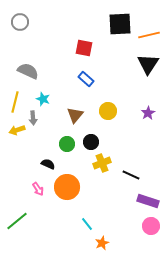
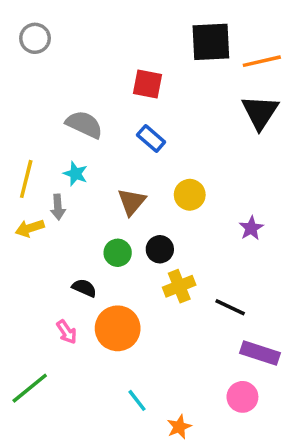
gray semicircle: (28, 71) -> (84, 124), moved
purple star: (148, 113) -> (251, 228), moved
cyan line: (87, 224) -> (137, 400), moved
pink circle: (151, 226) -> (242, 397), moved

